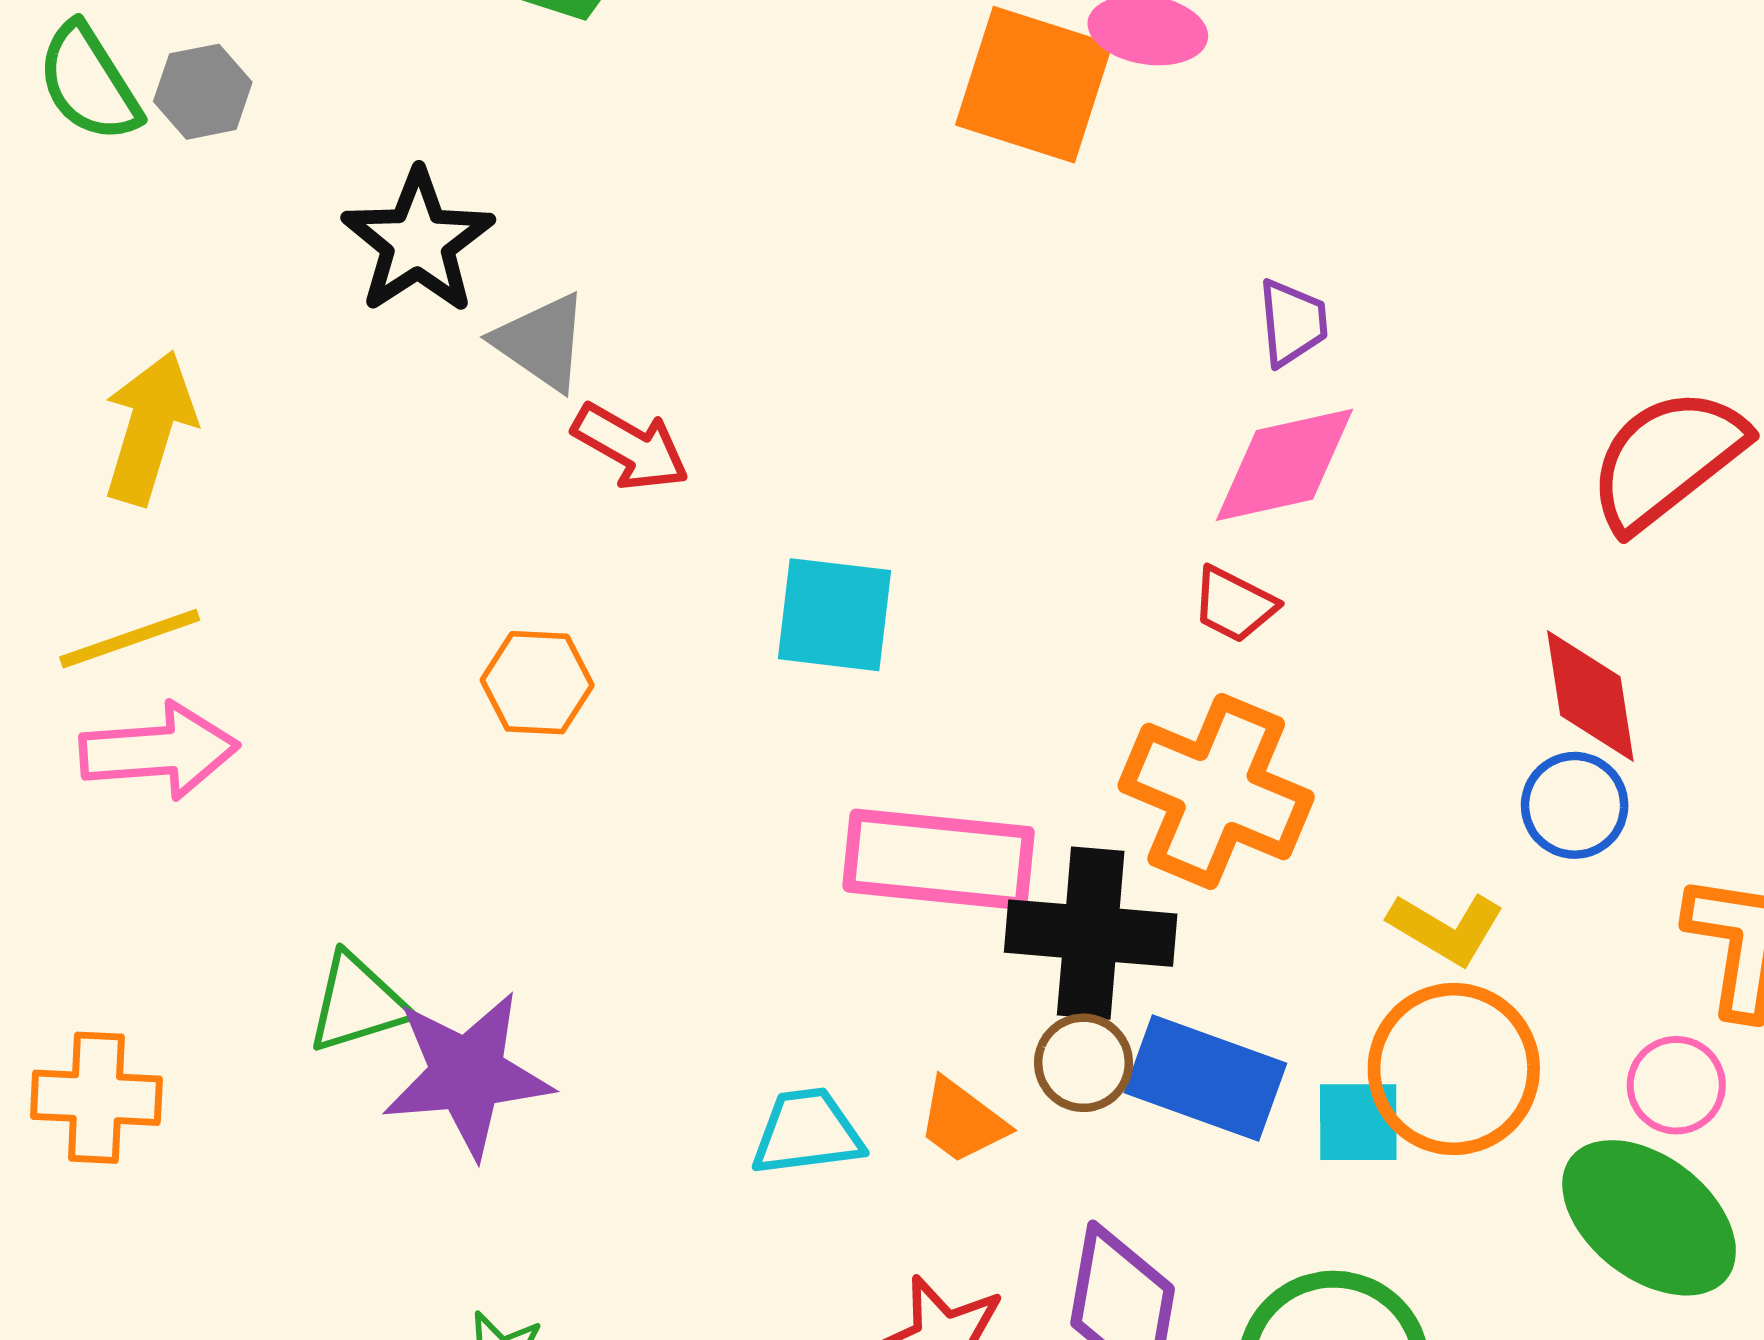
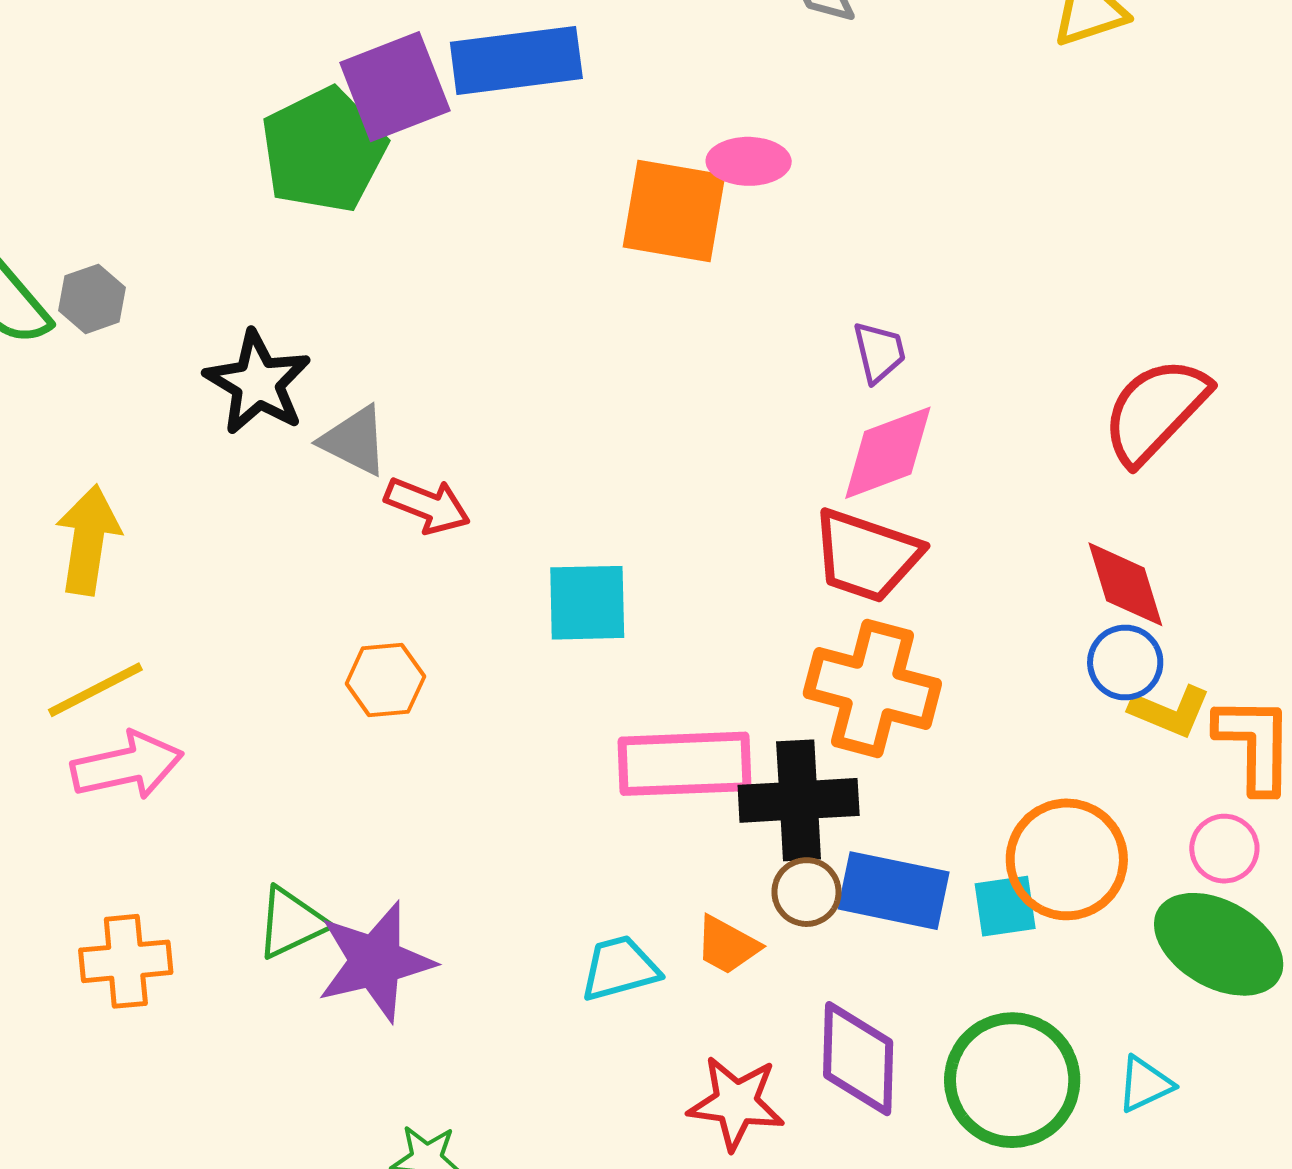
red trapezoid: (1234, 604) -> (866, 556), size x1.8
yellow L-shape: (1446, 928) -> (1170, 711), moved
orange cross: (96, 1098) -> (126, 961), moved

